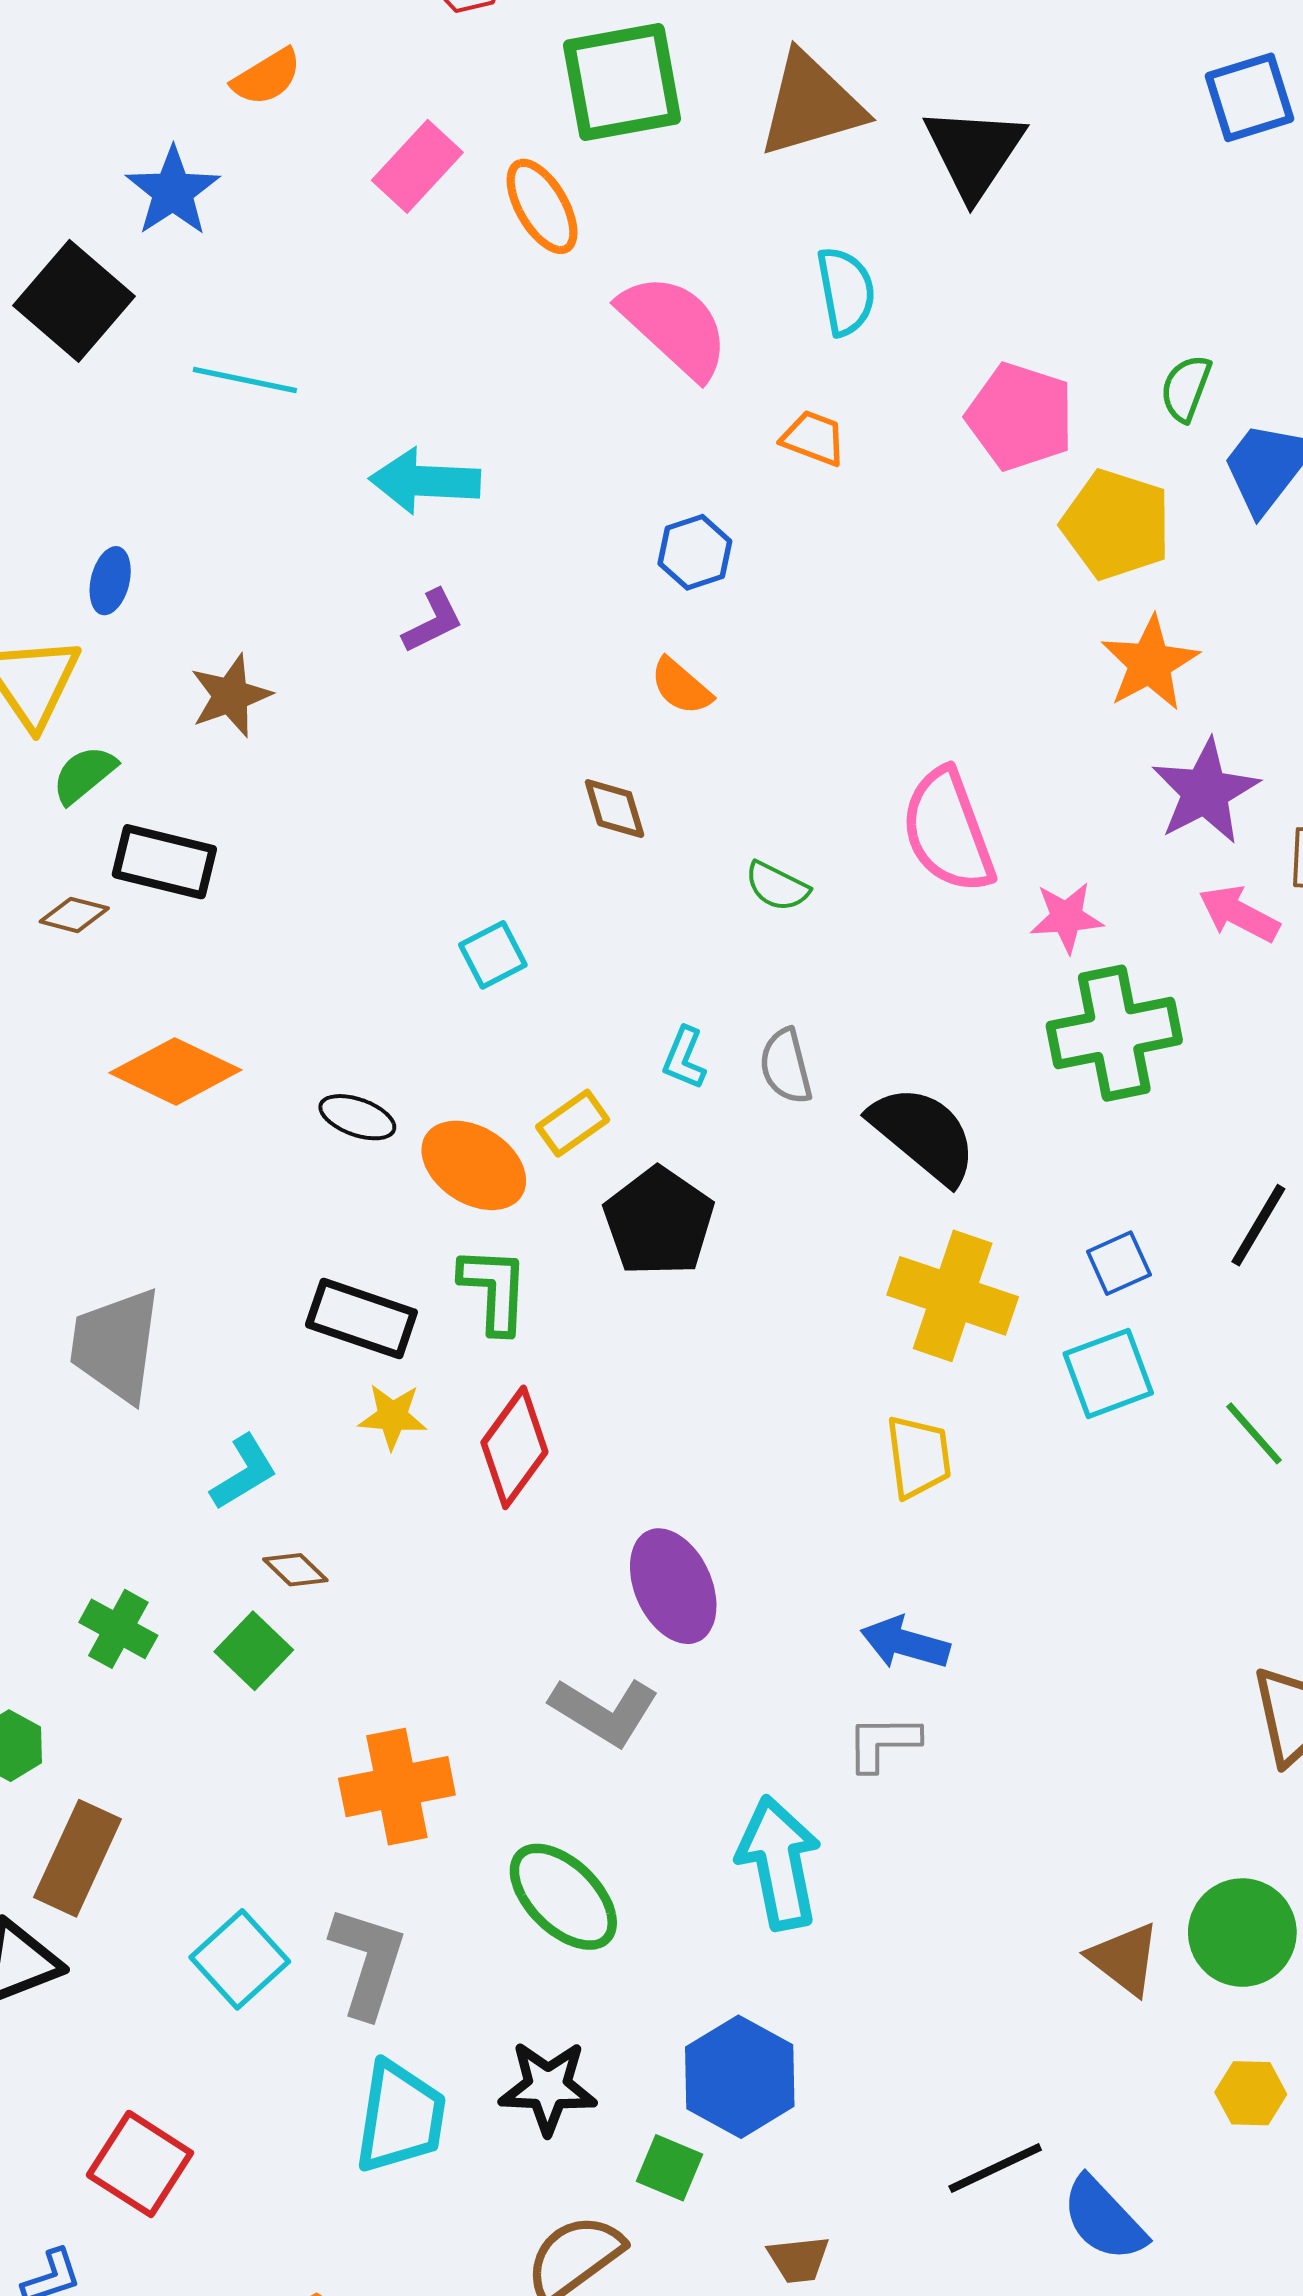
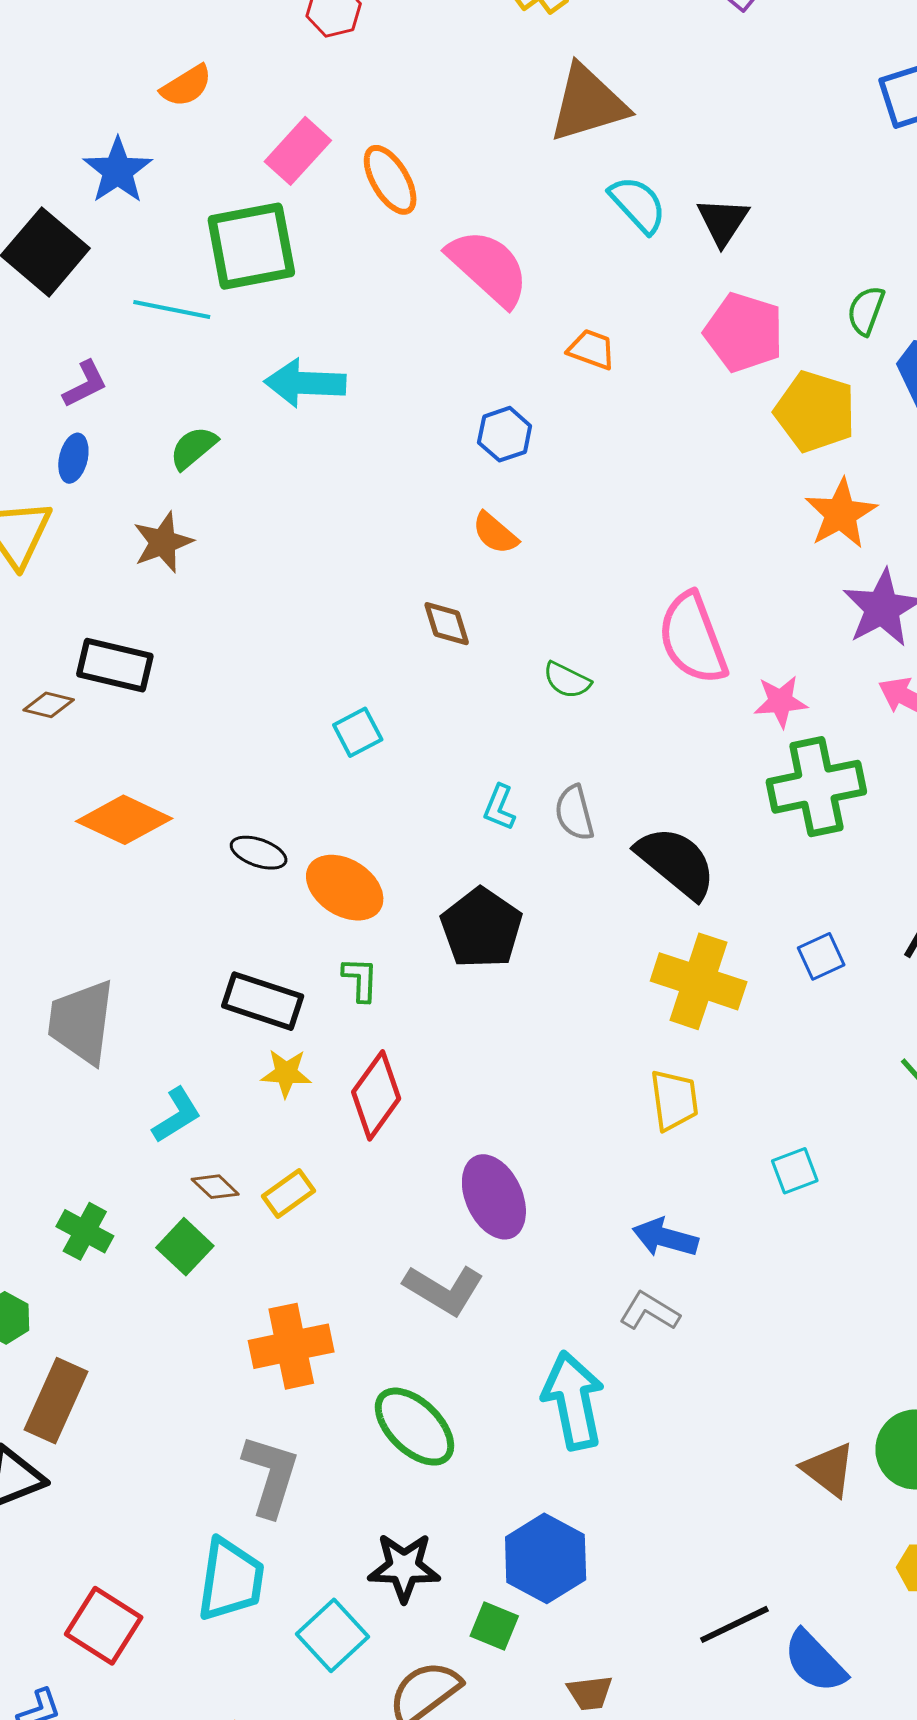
green square: (622, 82) -> (251, 246), moved
black triangle: (974, 152) -> (723, 221), moved, size x0.7
cyan semicircle: (846, 291) -> (638, 204), moved, turned -32
purple L-shape: (433, 621) -> (85, 384), moved
green semicircle: (84, 775) -> (193, 448), moved
yellow rectangle: (573, 1123) -> (288, 1193), moved
green L-shape: (494, 1290) -> (360, 979), size x0.7
cyan square: (1108, 1373) -> (795, 1171), moved, size x0.7
gray L-shape: (883, 1743) -> (649, 1311), turned 32
cyan square: (240, 1959) -> (332, 1635), moved
cyan trapezoid: (400, 2117) -> (231, 1580), moved

